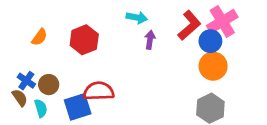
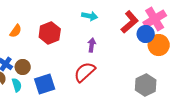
purple arrow: (150, 40) -> (92, 45), moved
orange circle: (213, 66) -> (159, 45), moved
red semicircle: (99, 91) -> (85, 72), moved, turned -40

